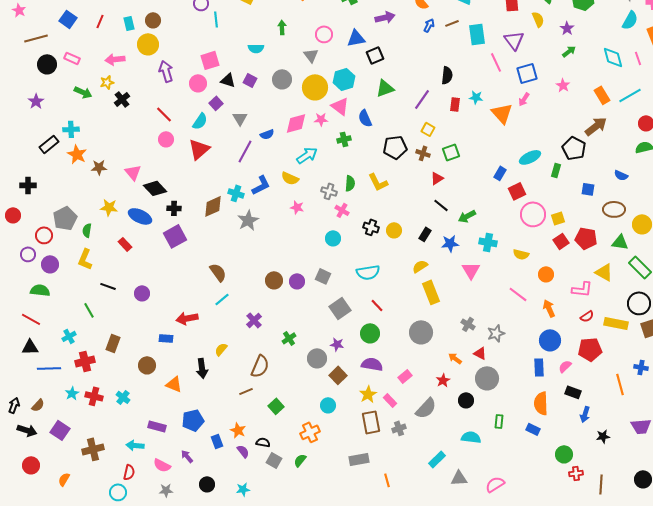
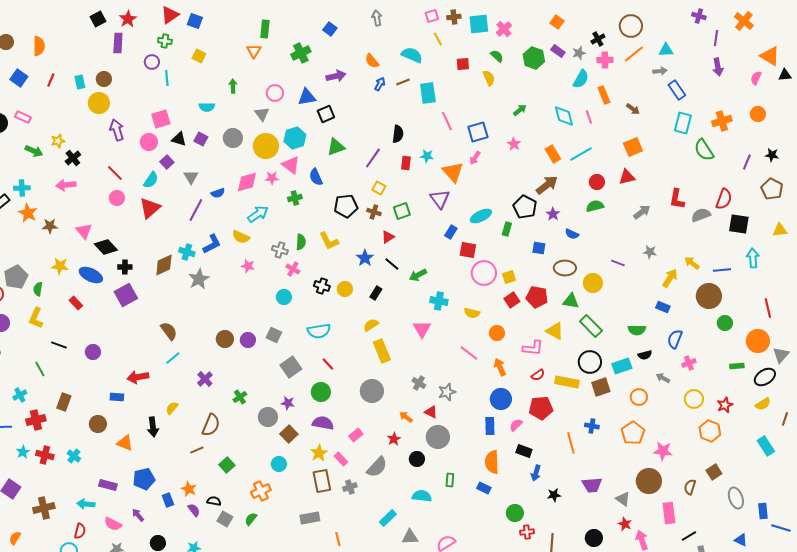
purple star: (567, 28) -> (553, 214), moved
purple triangle: (514, 40) -> (440, 199), moved
pink arrow: (115, 59) -> (66, 185), moved
red square: (517, 191) -> (468, 250), turned 36
blue star: (450, 243) -> (365, 258), moved, turned -30

